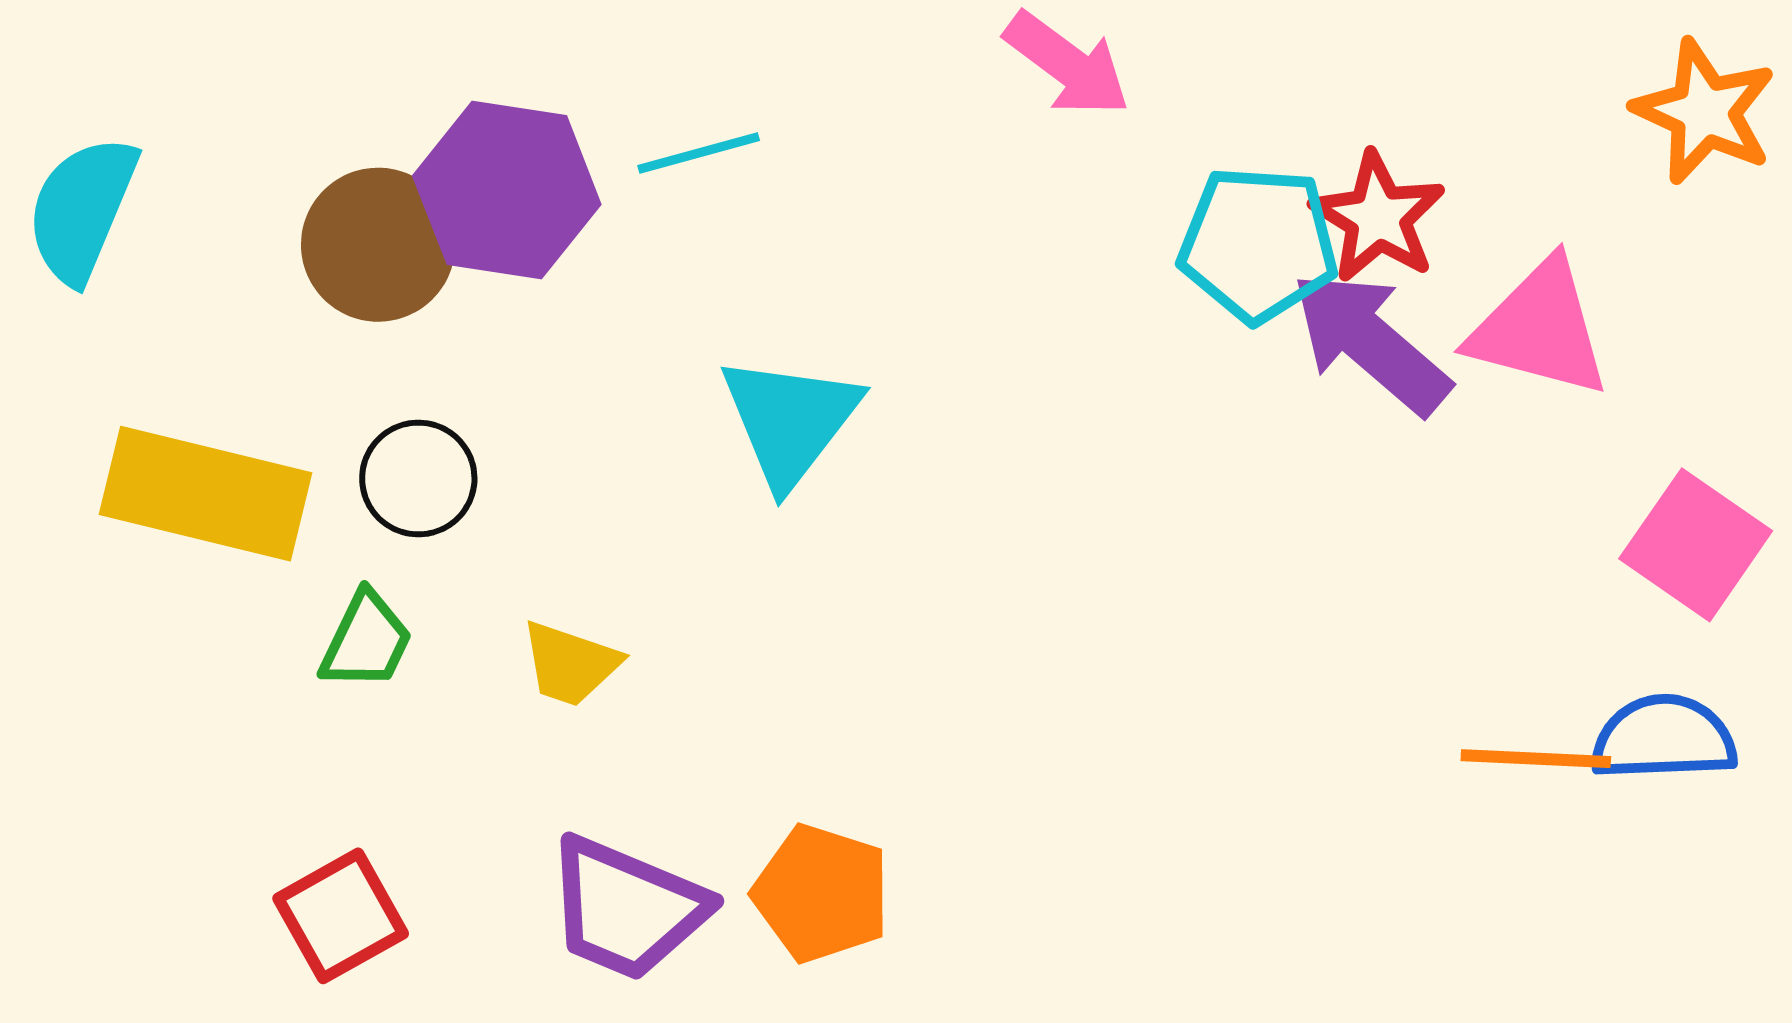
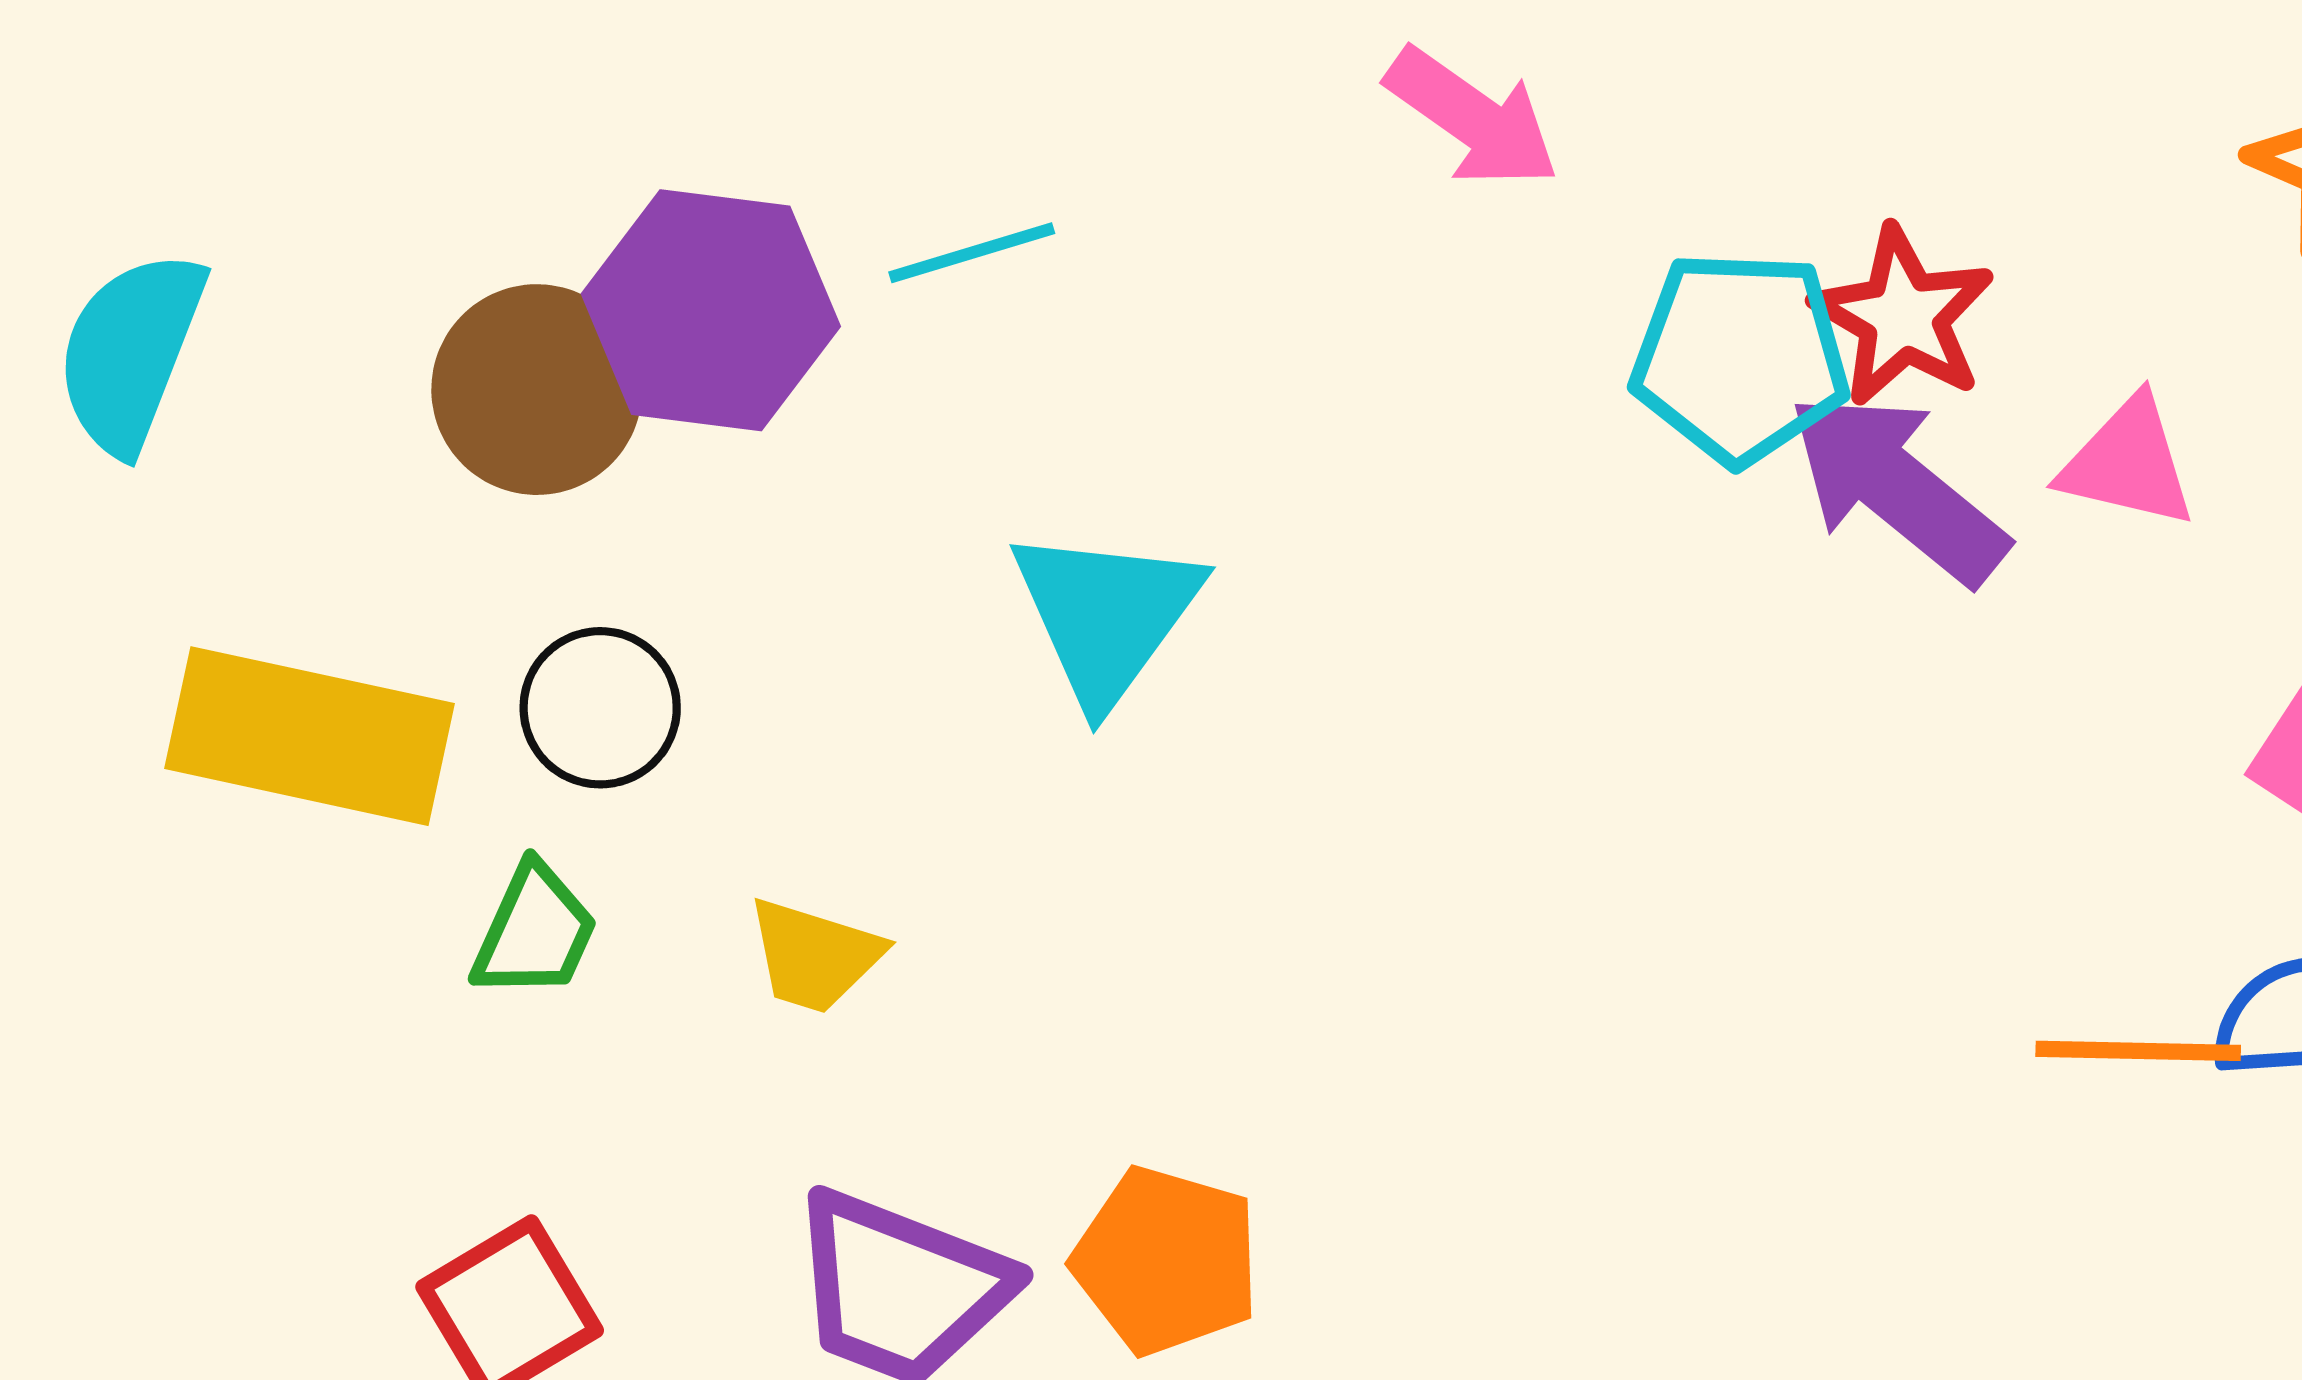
pink triangle: (1540, 329) -> (2128, 463), size x0.7

